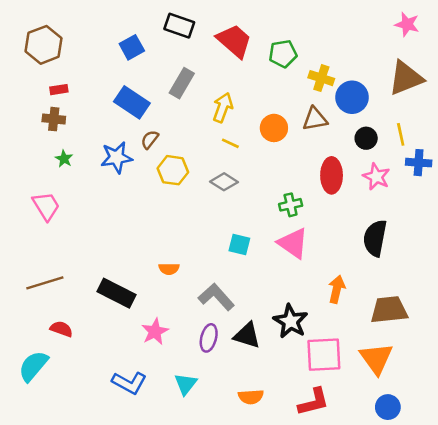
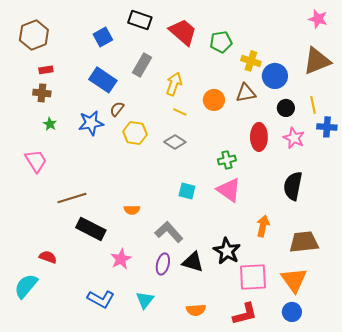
brown line: (45, 283) -> (72, 198), moved
blue circle: (388, 407) -> (292, 312), moved

